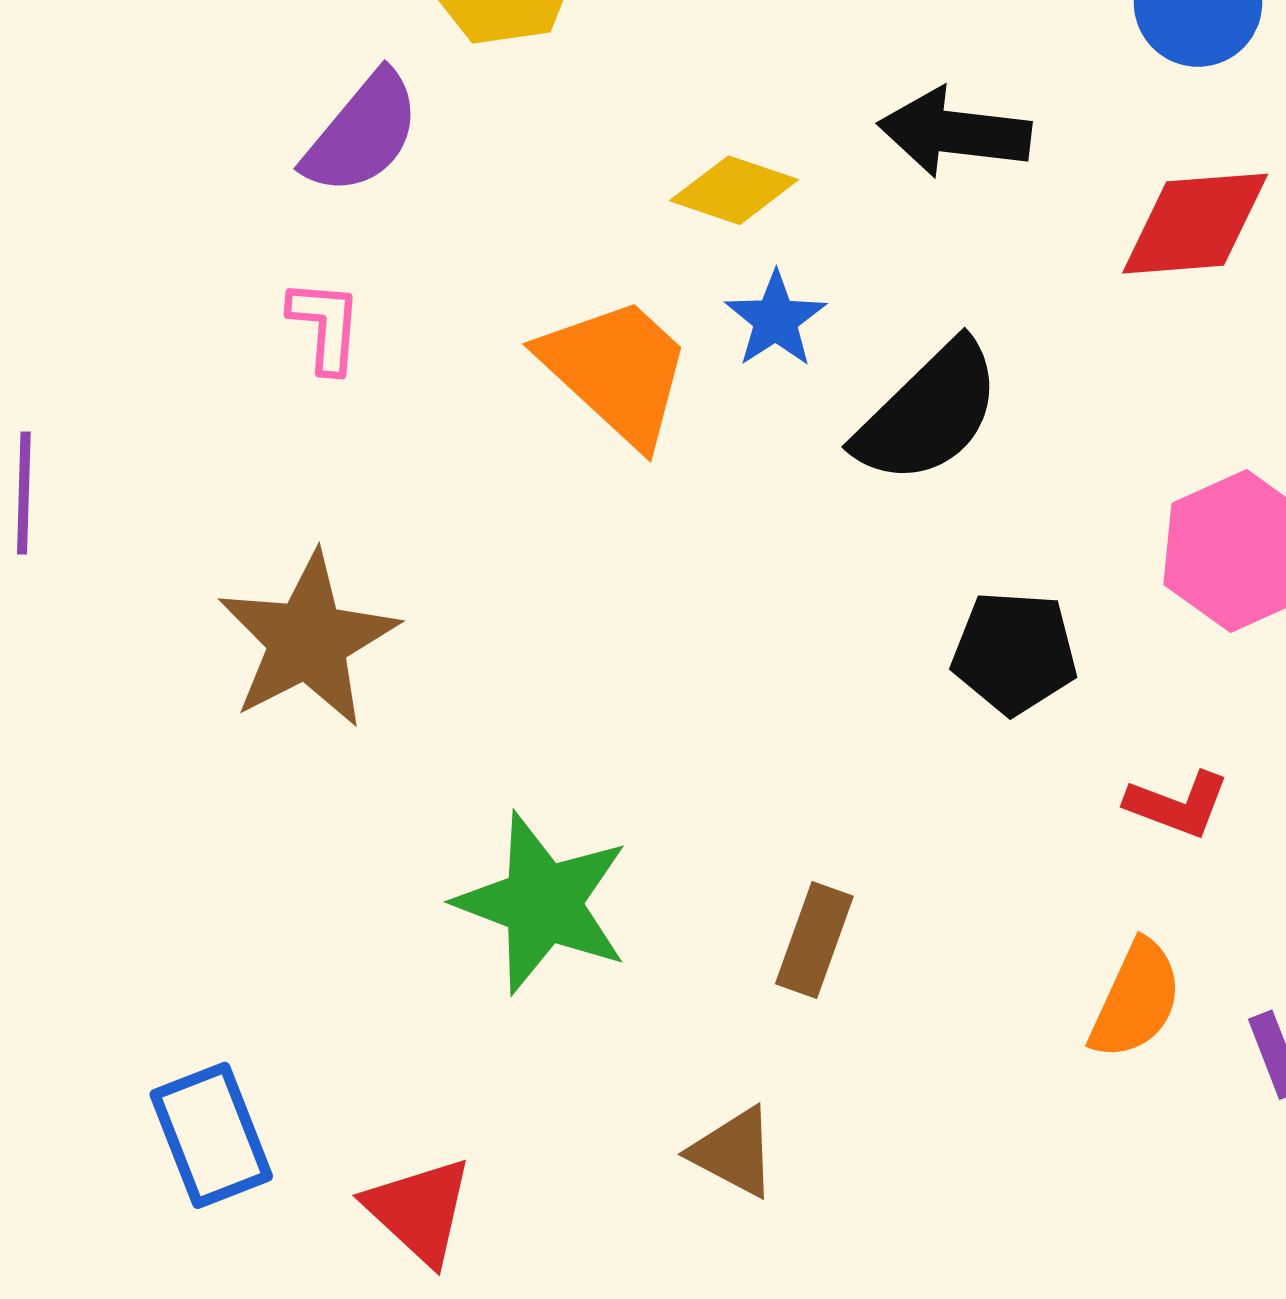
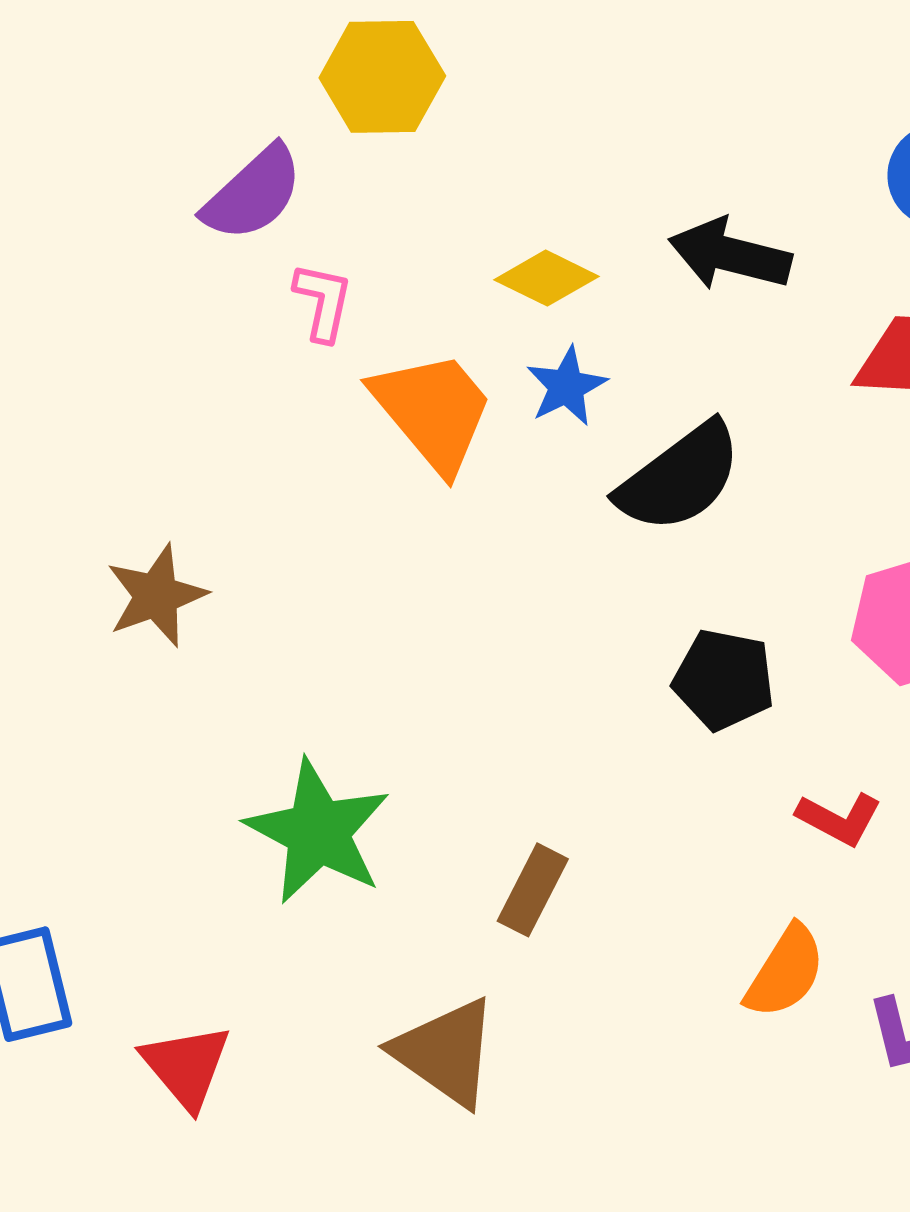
pink L-shape: (325, 326) -> (323, 302), moved
brown star: (308, 640) -> (156, 596), size x0.7
brown triangle: (734, 1152) -> (446, 1052), size x1.5

